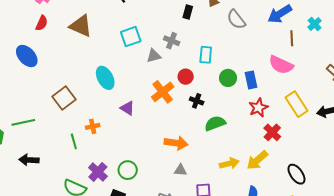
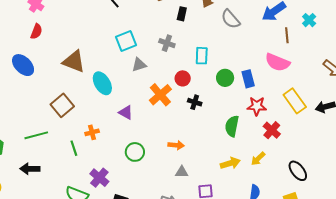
brown triangle: (81, 26) -> (74, 61), moved
gray triangle: (154, 56) -> (139, 65), moved
red star: (258, 108) -> (257, 106), turned 30
green line: (23, 122) -> (36, 135), moved
green semicircle: (215, 123) -> (232, 126), moved, turned -55
orange arrow: (176, 143) -> (176, 145), size x0.7
yellow arrow: (257, 160) -> (258, 159), size x0.7
green circle: (128, 170) -> (135, 152), moved

